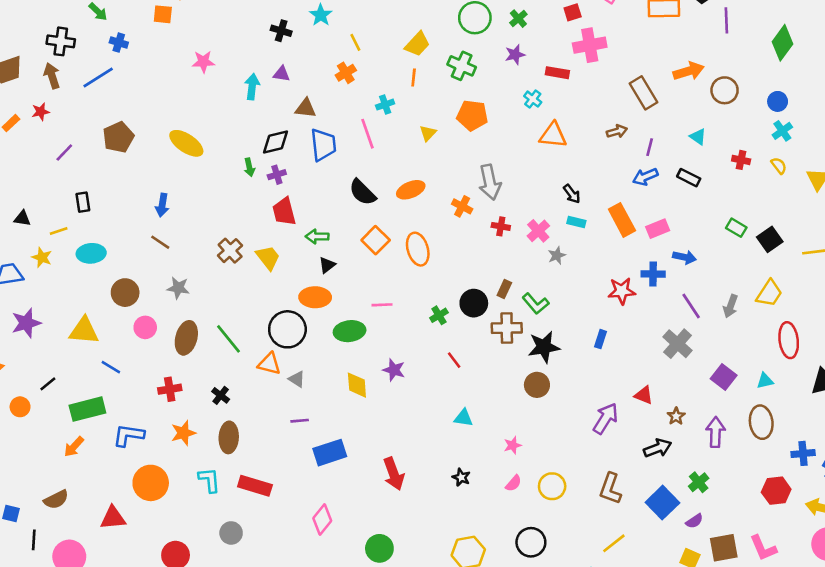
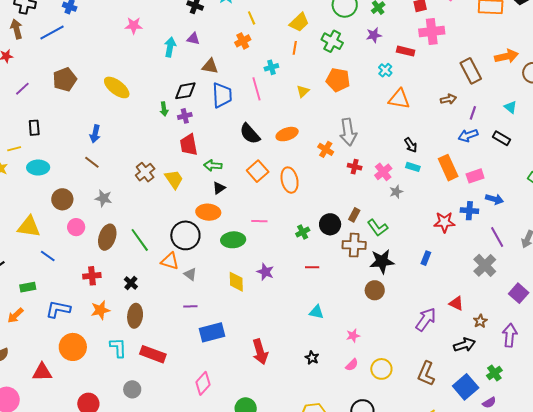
red line: (454, 360) -> (312, 267), turned -56
green rectangle: (87, 409) -> (28, 287), size x0.6

